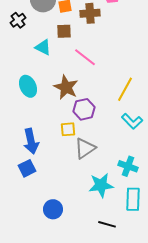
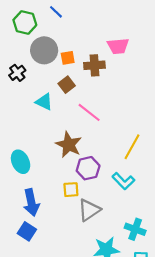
brown square: (64, 31) -> (67, 85), turned -35
cyan ellipse: (28, 86) -> (21, 162), moved
cyan L-shape: (132, 121) -> (123, 181), moved
blue square: (27, 168) -> (27, 231), turned -30

